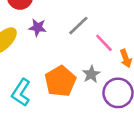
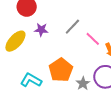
gray star: (91, 74) -> (83, 83), moved
cyan L-shape: (21, 93) -> (31, 80), turned 90

